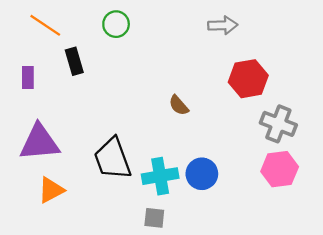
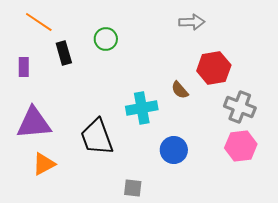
green circle: (116, 24) -> (106, 39), moved
brown semicircle: (179, 105) -> (180, 90), moved
cyan cross: (160, 176) -> (142, 108), moved

